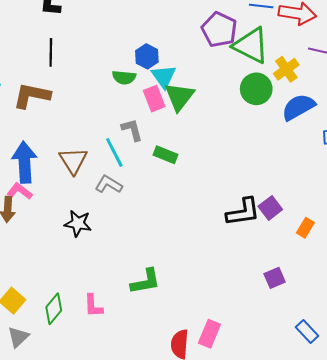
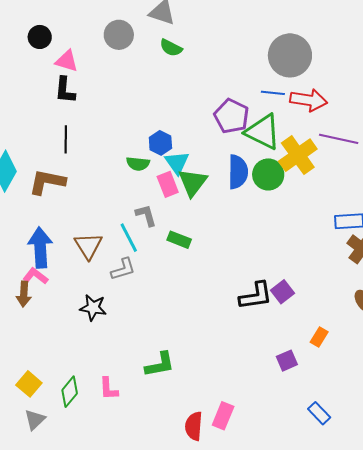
yellow cross: (286, 69) -> (298, 155), size x1.5
blue semicircle: (298, 107) -> (238, 172), moved, turned 120
gray L-shape: (109, 184) -> (123, 269), turned 132
orange rectangle: (305, 228) -> (319, 337), moved

